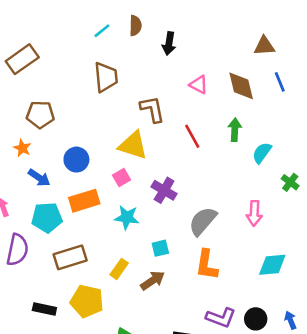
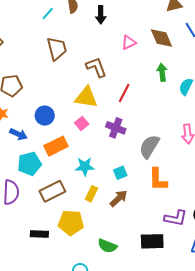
pink triangle: (199, 85) -> (129, 42), turned -42
red line: (192, 136) -> (124, 93), moved, turned 66
cyan star: (127, 217) -> (85, 167), moved

